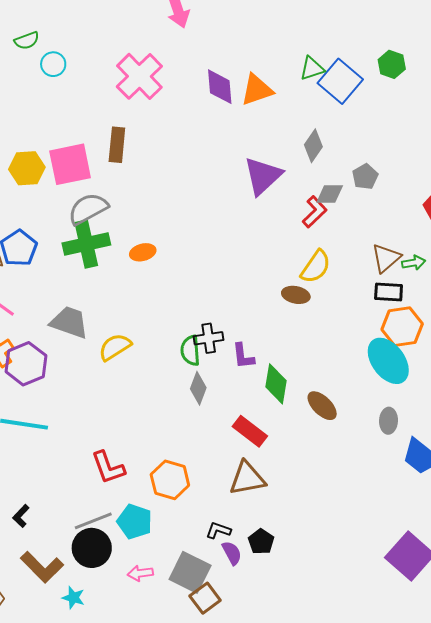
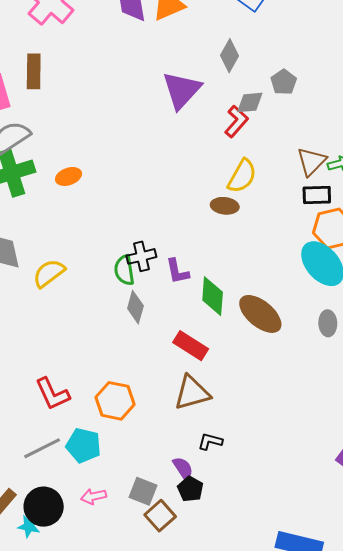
brown ellipse: (322, 406) -> (260, 314), size x1.4
black L-shape: (218, 530) -> (210, 441), moved
black pentagon: (261, 542) -> (190, 489), moved
black circle: (92, 548) -> (44, 507), moved
gray square: (190, 572) -> (143, 491), size x0.7

